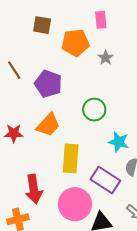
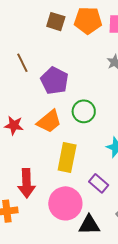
orange pentagon: (75, 43) -> (88, 20), moved
green circle: (94, 110) -> (84, 111), moved
purple rectangle: (105, 180) -> (99, 183), size x0.7

